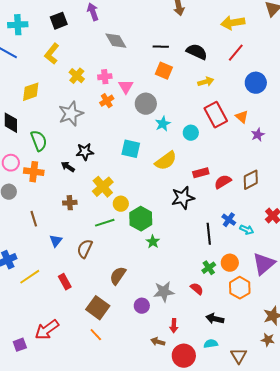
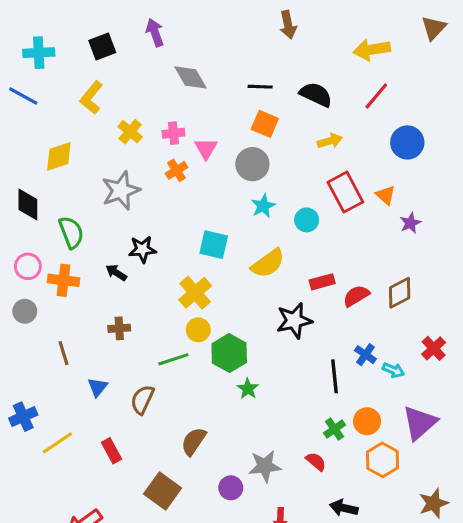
gray circle: (146, 104) -> (252, 164), moved
yellow cross: (103, 187) -> (195, 293), moved

